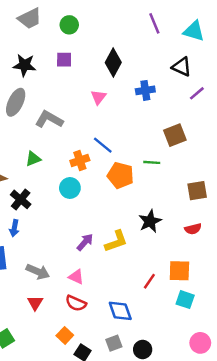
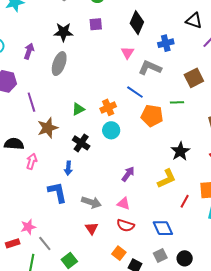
gray L-shape: (49, 119) -> (150, 68), moved
orange cross: (80, 161) -> (108, 107), moved
black cross: (21, 199) -> (81, 143), moved
yellow L-shape: (116, 241) -> (167, 179), moved

